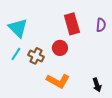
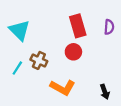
red circle: (60, 48) -> (73, 52), moved
cyan line: (16, 54) -> (17, 68), moved

